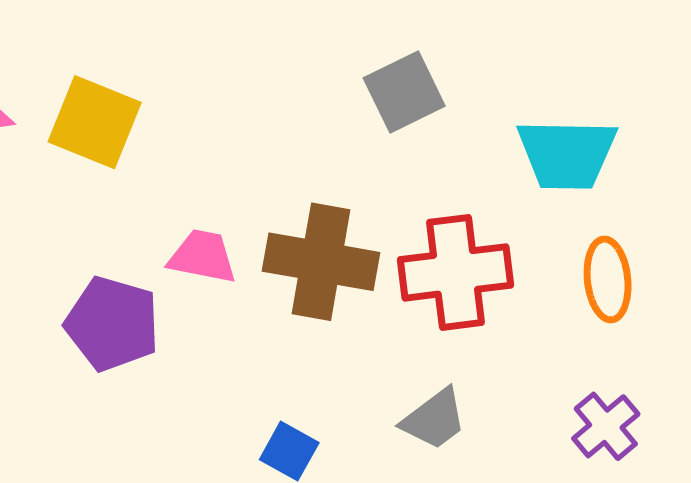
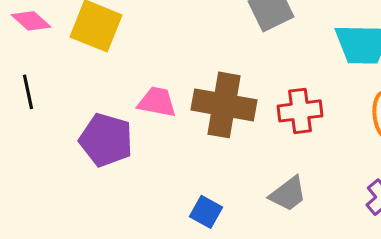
red cross: (455, 272) -> (300, 111), size x0.7

